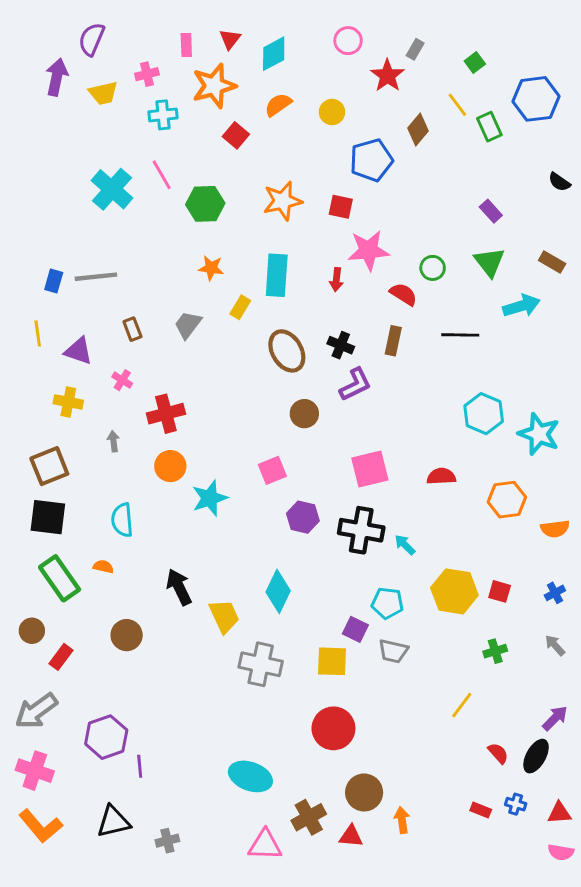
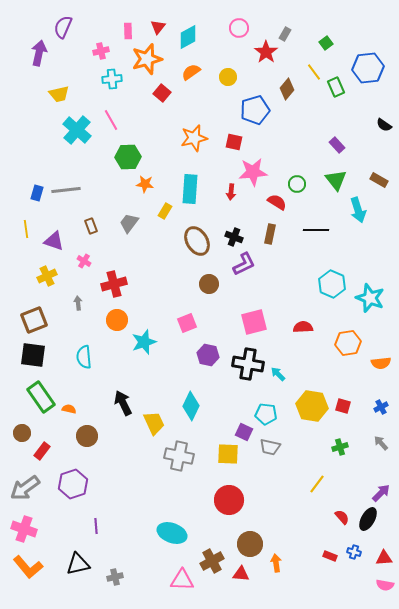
yellow trapezoid: (103, 93) -> (59, 94), moved
green hexagon: (205, 204) -> (128, 157), moved
cyan arrow: (521, 306) -> (358, 210), turned 90
yellow cross: (68, 402) -> (47, 276), turned -36
orange semicircle: (103, 567) -> (69, 409), moved
purple hexagon: (106, 737) -> (73, 484), moved

